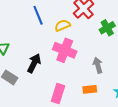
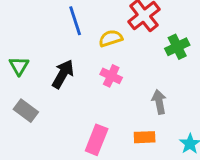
pink cross: (65, 50) -> (111, 76), size x0.6
black arrow: (34, 63) -> (63, 74), moved

